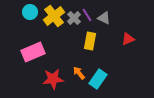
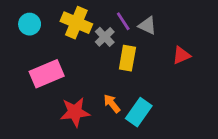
cyan circle: (30, 12) -> (30, 24), moved
yellow cross: (54, 16) -> (76, 23), turned -30
gray cross: (74, 18) -> (105, 37), moved

